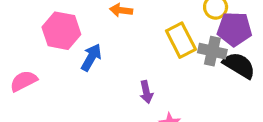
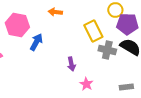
gray cross: (212, 51) -> (107, 50), moved

